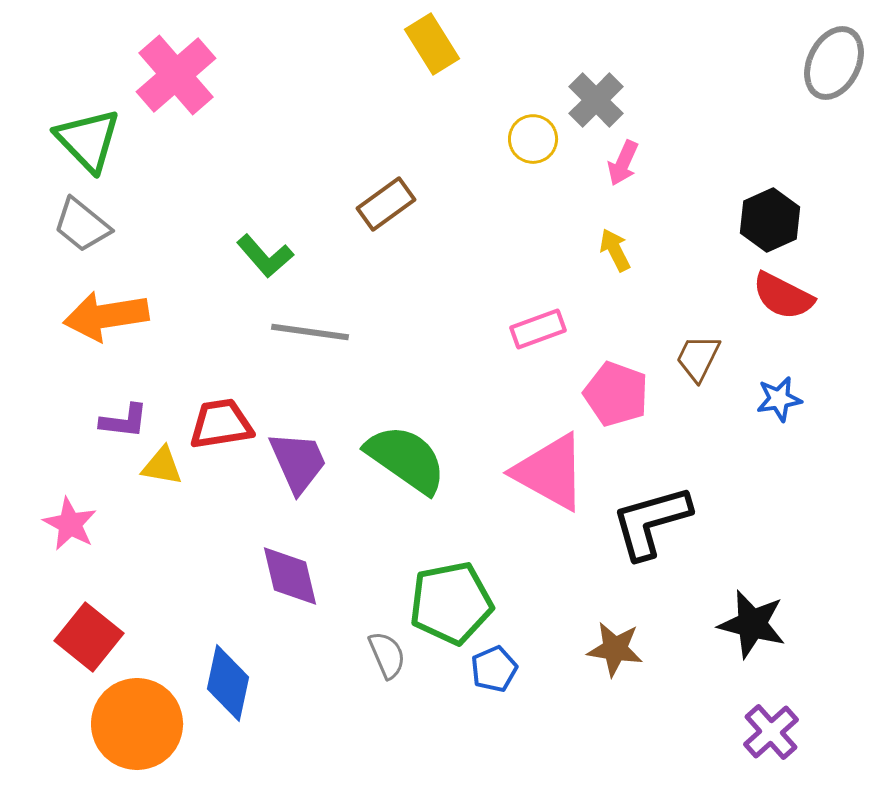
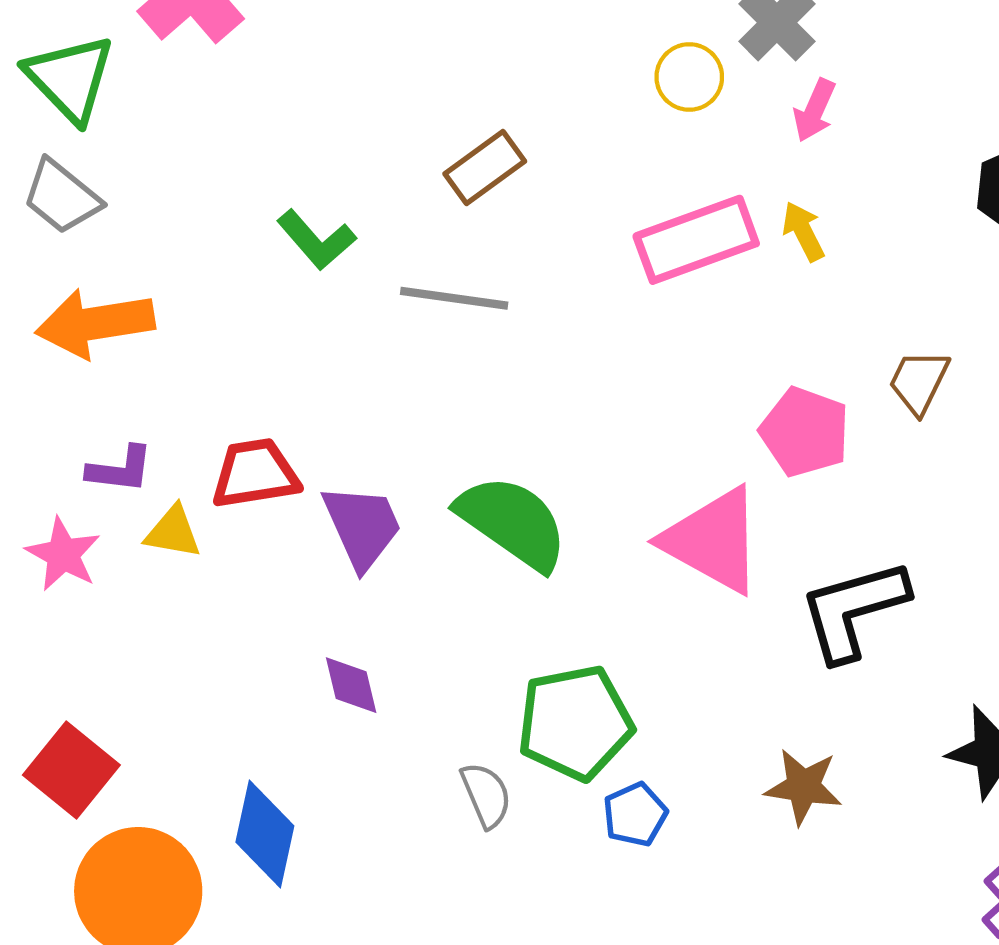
pink rectangle: (538, 329) -> (696, 240), moved, size x1.6
gray line: (310, 332) -> (454, 298), moved
pink star: (70, 524) -> (63, 554), moved
purple diamond: (290, 576) -> (351, 685), size x0.7

